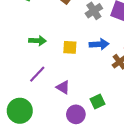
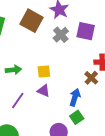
blue arrow: (99, 44) -> (75, 97), moved, turned -60
purple triangle: (63, 87) -> (44, 91), moved

